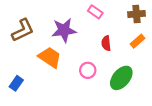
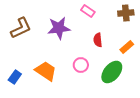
orange rectangle: (138, 41) -> (127, 47), moved
orange trapezoid: (50, 57) -> (46, 71), moved

